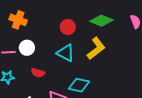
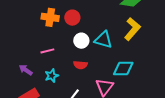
red circle: (68, 27) -> (72, 18), moved
white circle: (27, 48) -> (81, 41), moved

